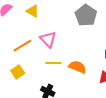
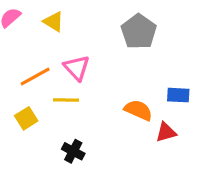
yellow line: (53, 63) -> (66, 100), moved
orange semicircle: (78, 67) -> (138, 110), moved

